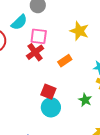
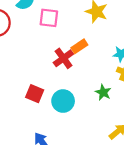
red cross: (35, 52) -> (63, 58), moved
red square: (48, 92) -> (35, 94), moved

